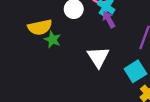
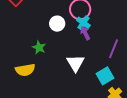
yellow semicircle: (40, 27) -> (25, 70), moved

